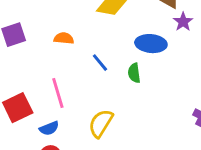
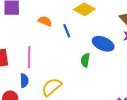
blue line: (100, 63) -> (67, 31), moved
blue semicircle: (49, 128) -> (24, 81), moved, turned -88

